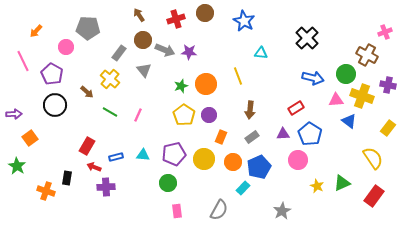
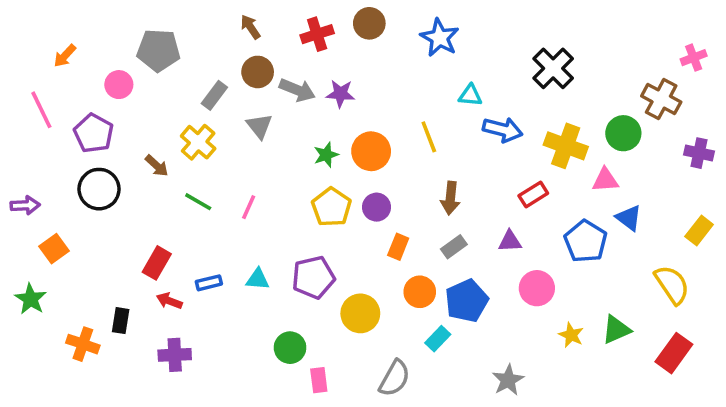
blue arrow: (313, 78) -> (503, 130), moved
yellow cross: (362, 96) -> (566, 146), moved
blue pentagon: (310, 134) -> (586, 241), moved
yellow circle: (204, 159) -> (360, 313), moved
green circle: (168, 183) -> (290, 348), moved
purple cross: (106, 187) -> (175, 355), moved

